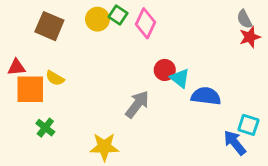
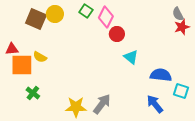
yellow circle: (97, 19) -> (55, 14), moved
red circle: (165, 70) -> (117, 34), moved
blue semicircle: (206, 96) -> (161, 75), moved
gray arrow: (137, 104) -> (102, 104), moved
blue arrow: (235, 143) -> (155, 104), moved

